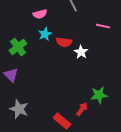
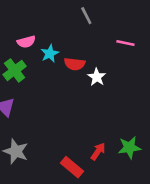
pink semicircle: (40, 14) -> (26, 42), moved
green star: (99, 95) -> (129, 147), moved

